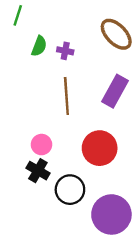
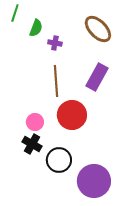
green semicircle: (39, 46) -> (36, 28), moved
red circle: (100, 148) -> (72, 115), moved

